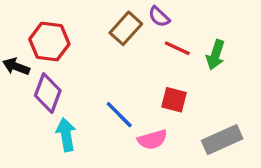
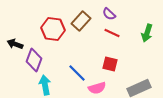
purple semicircle: (159, 17) -> (109, 14), moved
red hexagon: (49, 42) -> (53, 29), moved
green arrow: (216, 55) -> (147, 33), moved

